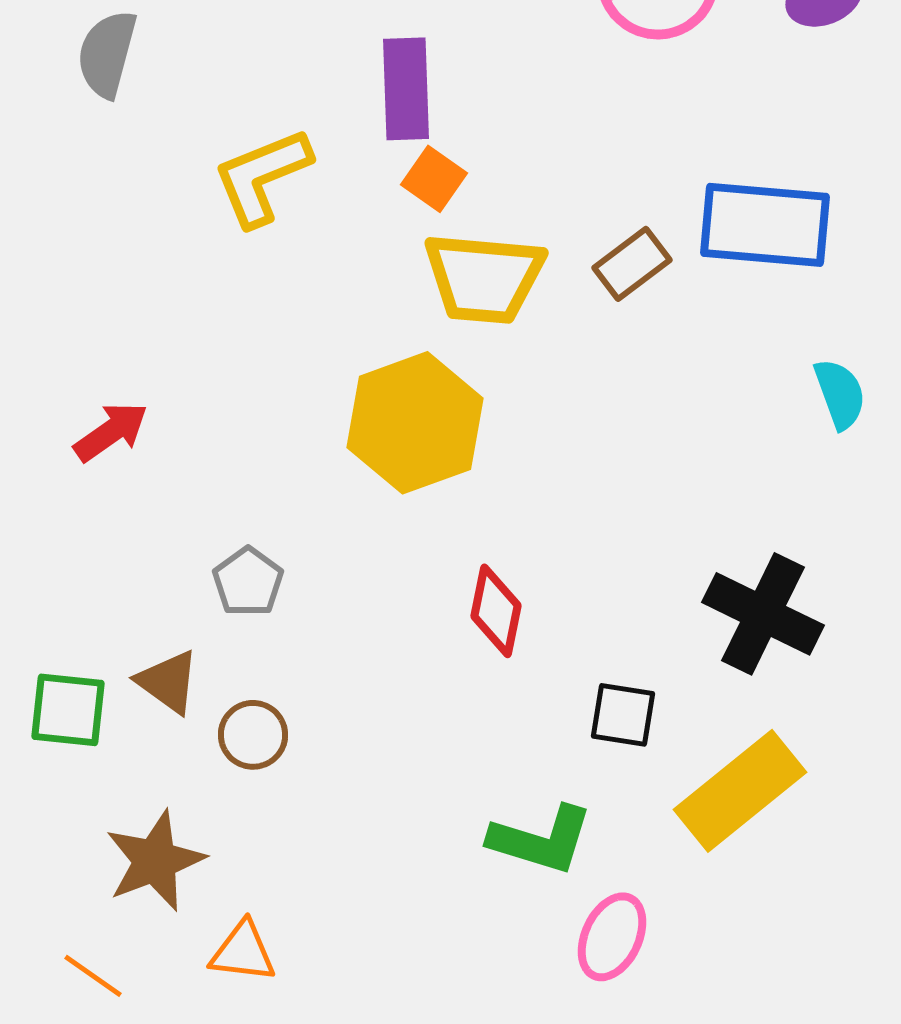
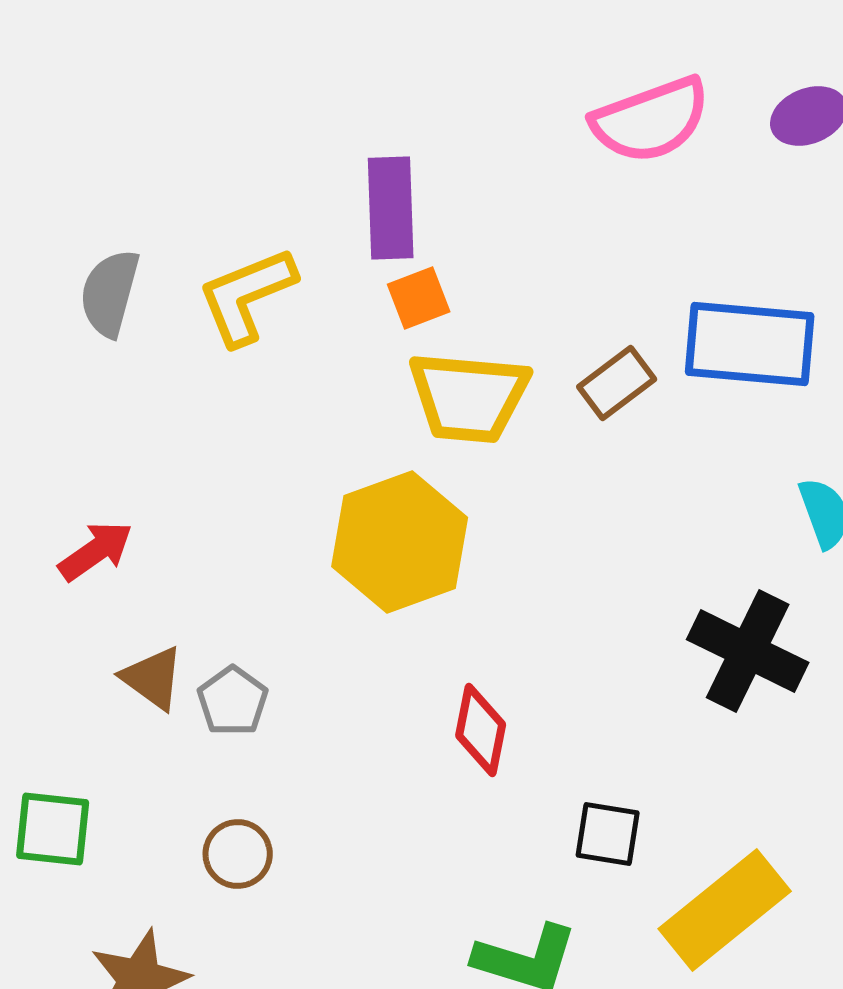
gray semicircle: (107, 54) -> (110, 293), moved
orange square: (434, 179) -> (419, 298), turned 34
black cross: (763, 614) -> (748, 651), moved
brown triangle: (168, 682) -> (153, 678), moved

